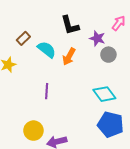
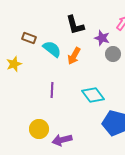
brown rectangle: (23, 38) -> (29, 38), turned 64
cyan diamond: (104, 94) -> (93, 95), moved

